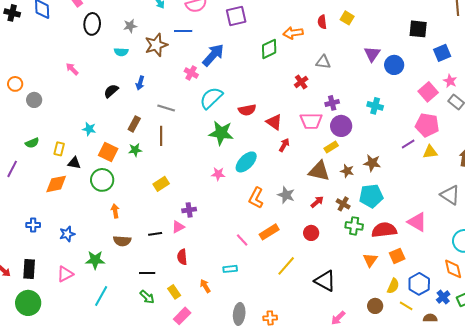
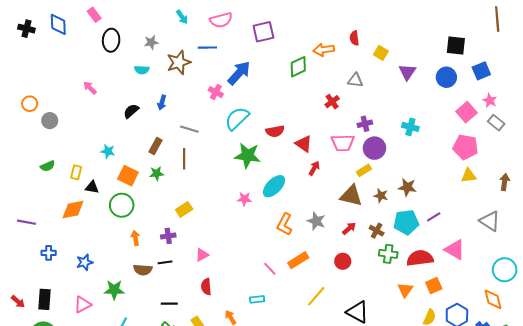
yellow square: (347, 18) -> (381, 53), moved
blue circle: (394, 65) -> (446, 77), moved
purple line: (408, 144) -> (434, 217), moved
purple line: (12, 169) -> (26, 222), moved, turned 72
purple cross: (189, 210) -> (168, 236), moved
black line: (155, 234) -> (165, 262), moved

